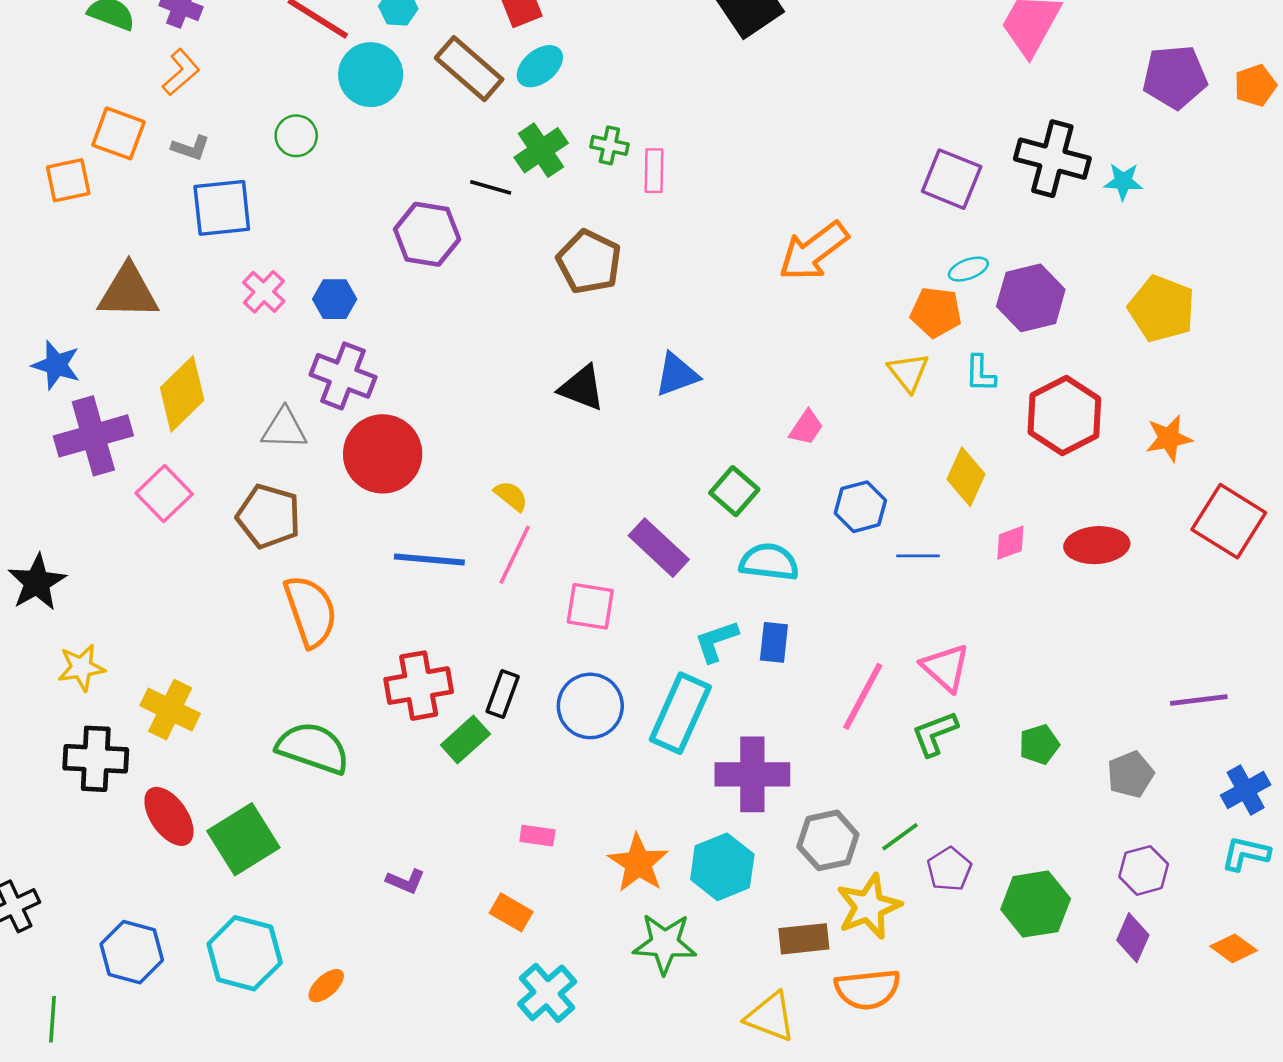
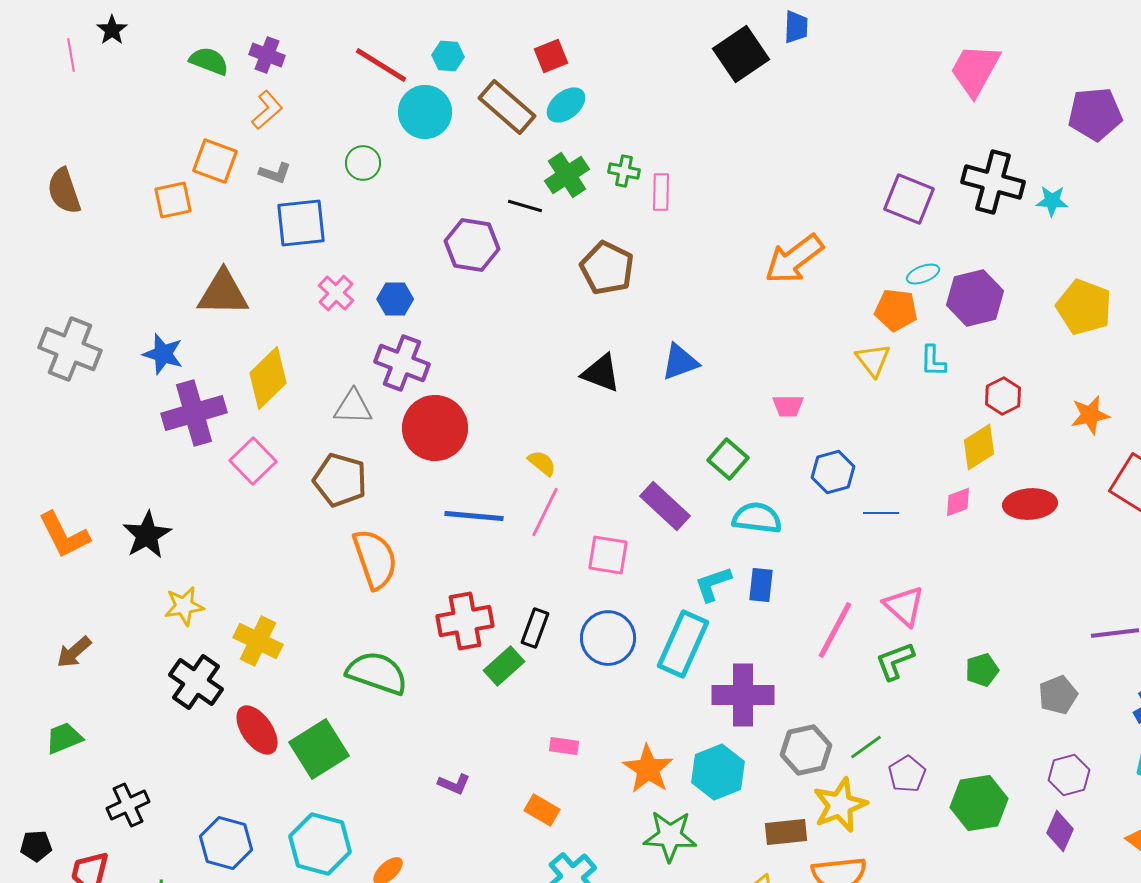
red hexagon: (1064, 415) -> (1003, 396), size x0.6
pink trapezoid: (806, 427) -> (788, 406), turned 56
yellow diamond: (966, 477) -> (979, 447), moved, turned 33
black cross: (96, 759) -> (196, 682), turned 32

